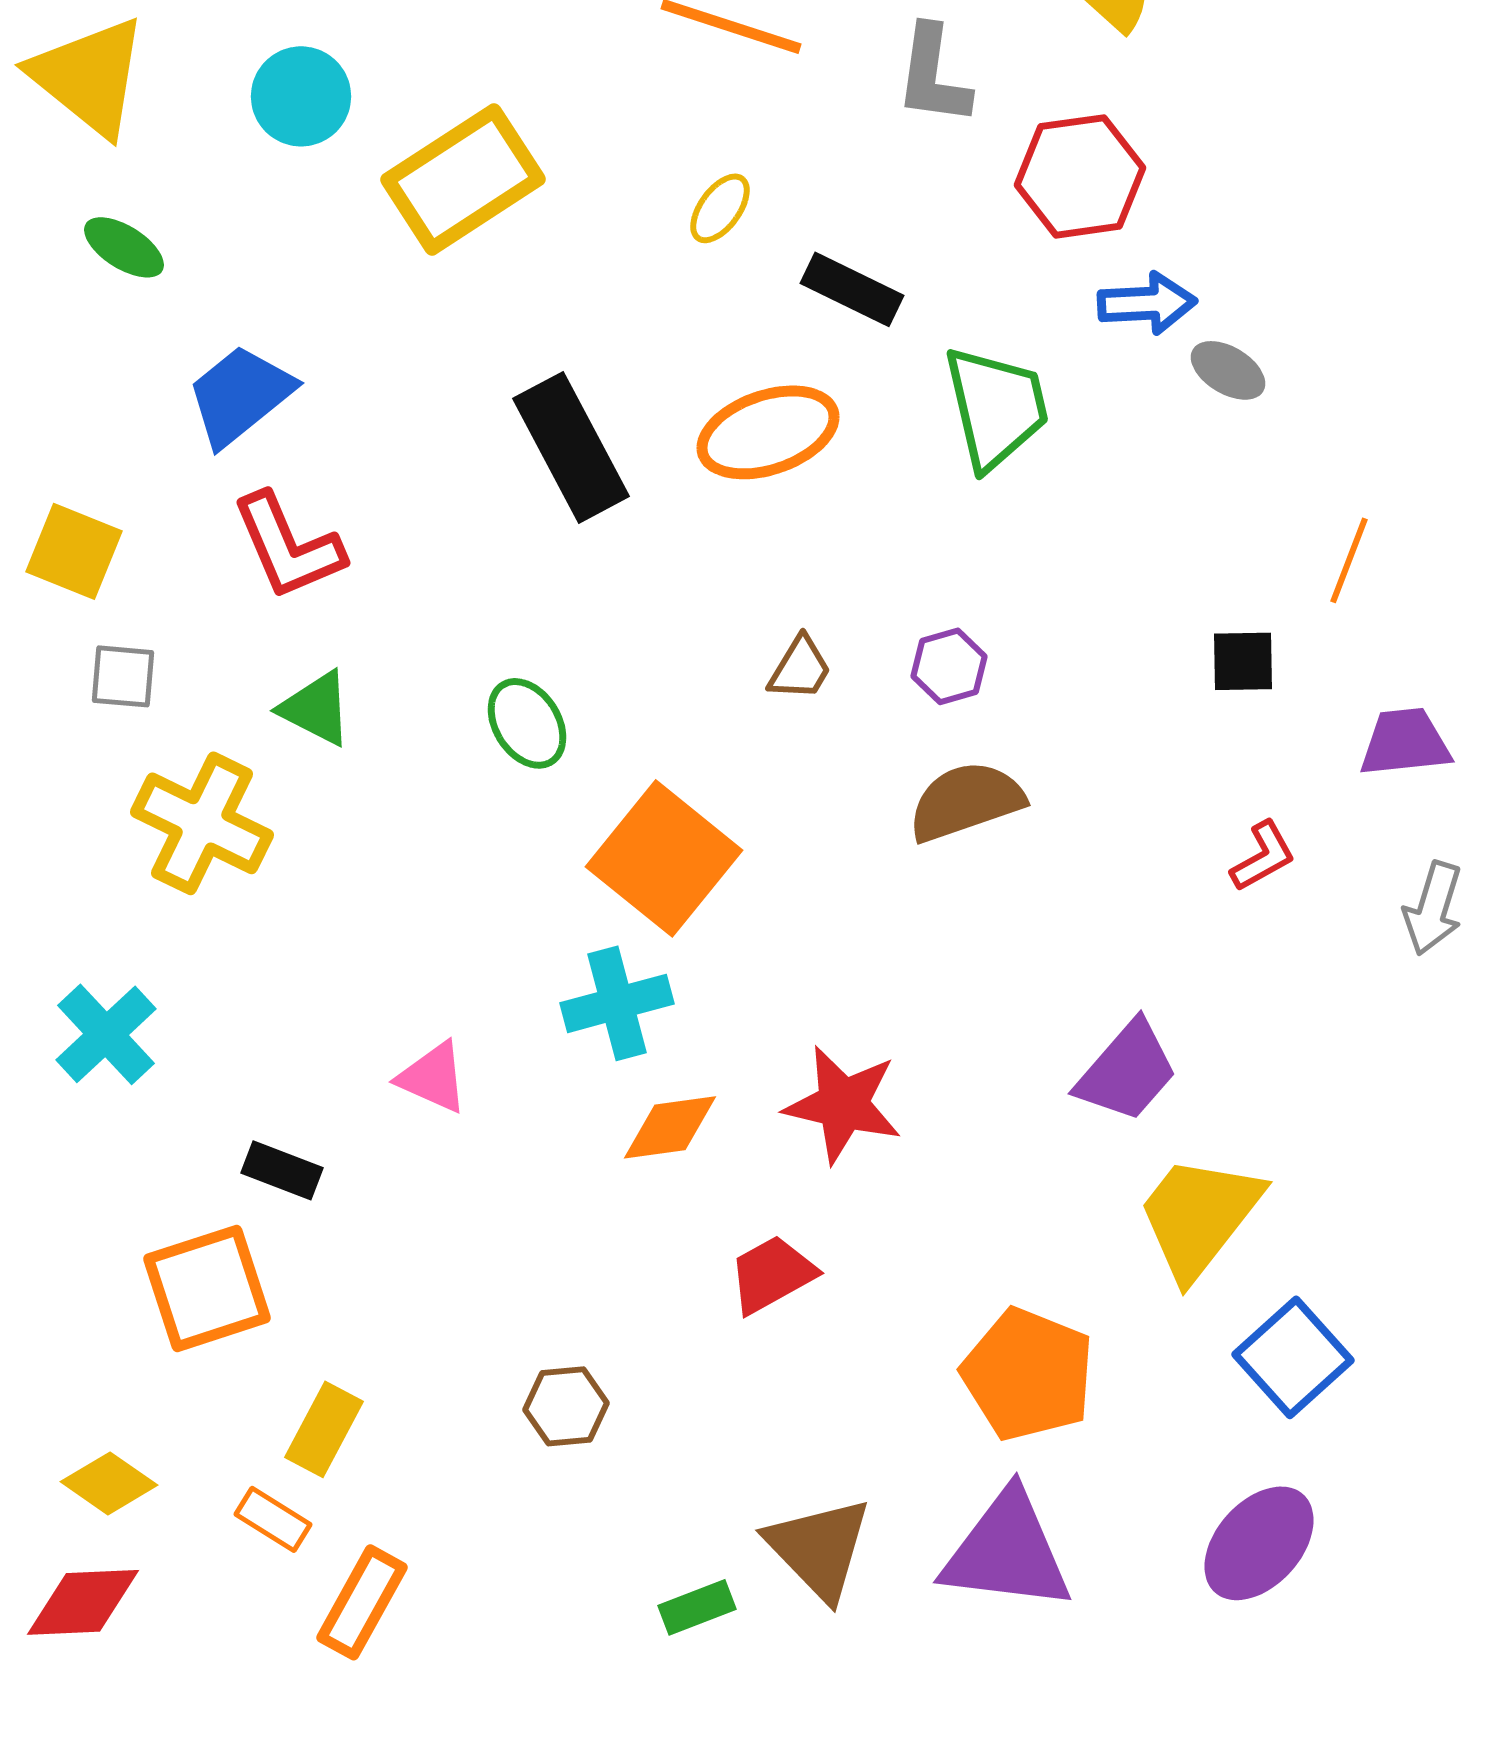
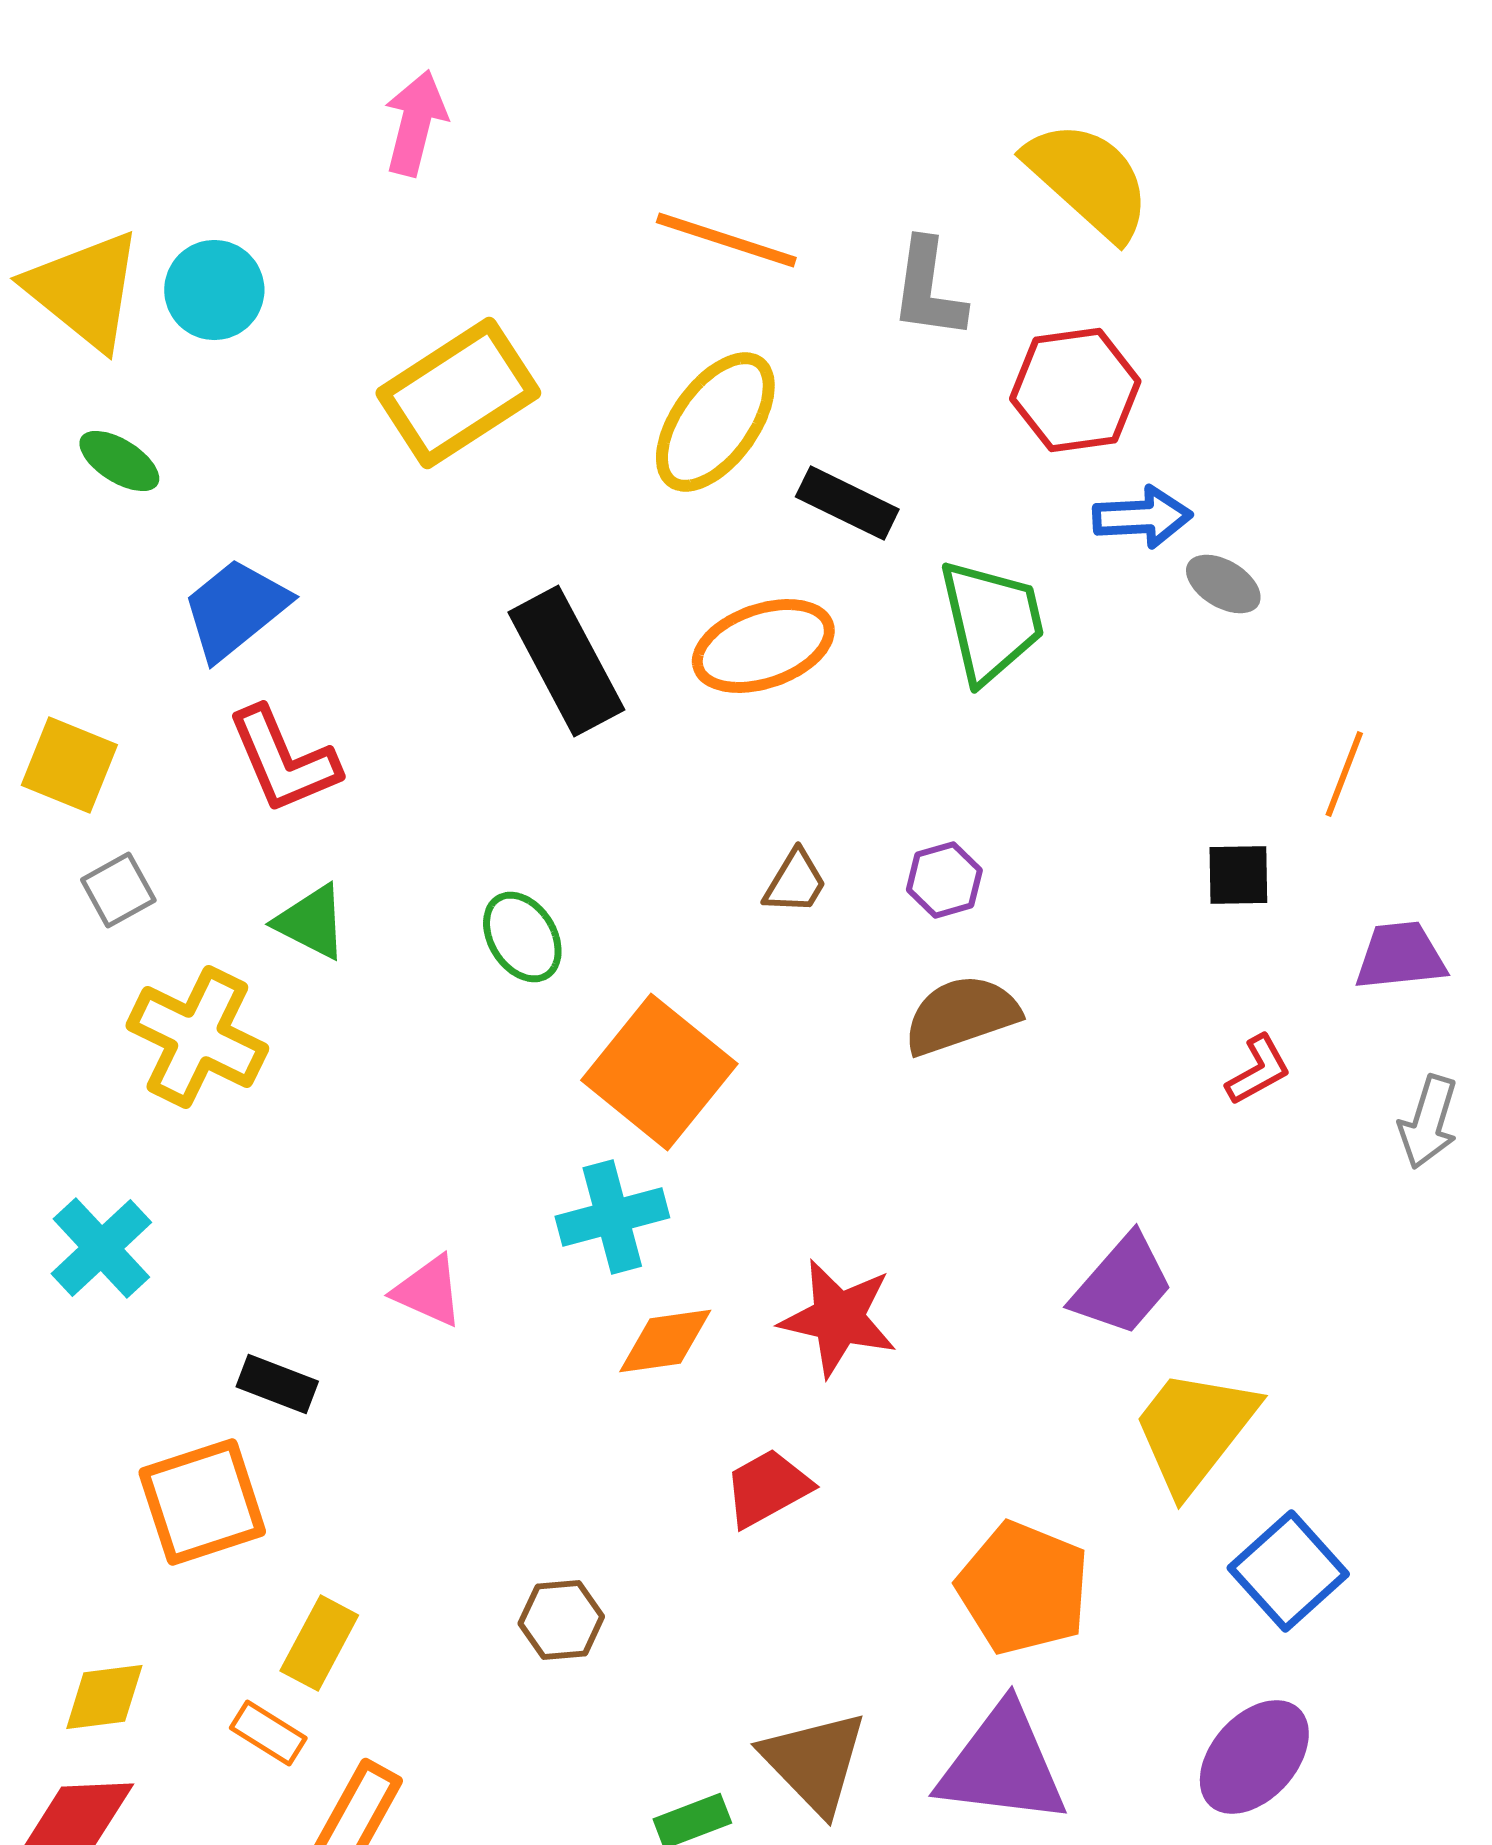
cyan circle: (301, 96) -> (214, 290), moved
yellow ellipse: (720, 208) -> (715, 422), size x2.0
gray square: (123, 676) -> (118, 890), turned -34
yellow diamond: (109, 1483) -> (104, 1697), turned -42

